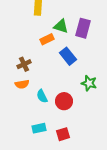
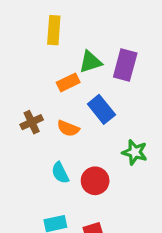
green triangle: (61, 26) -> (90, 62), turned -35
orange semicircle: (22, 84) -> (68, 128), moved, turned 32

